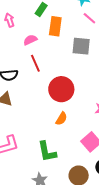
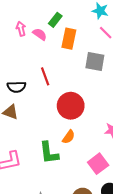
pink semicircle: (30, 40) -> (40, 34), moved, turned 56
green L-shape: (47, 152) -> (49, 153), moved

